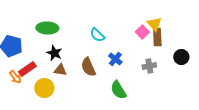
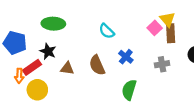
black star: (54, 53) -> (48, 51), moved
orange arrow: (15, 77) -> (19, 76), turned 40
yellow circle: (44, 88) -> (37, 90), moved
green semicircle: (118, 90) -> (129, 90), turned 48

